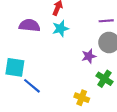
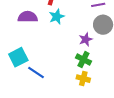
cyan square: (15, 67) -> (18, 57), turned -30
green cross: (104, 79) -> (83, 60), moved

